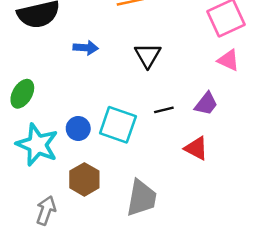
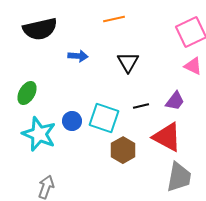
red triangle: (196, 148) -> (167, 137), size x1.5
brown hexagon: (84, 179) -> (123, 150), moved
gray trapezoid: (142, 198) -> (179, 177), moved

